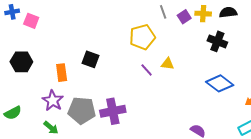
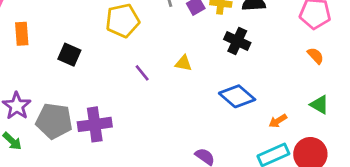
yellow pentagon: (142, 37) -> (123, 21), moved
yellow triangle: (167, 64) -> (183, 63), moved
orange rectangle: (62, 73) -> (22, 34), moved

